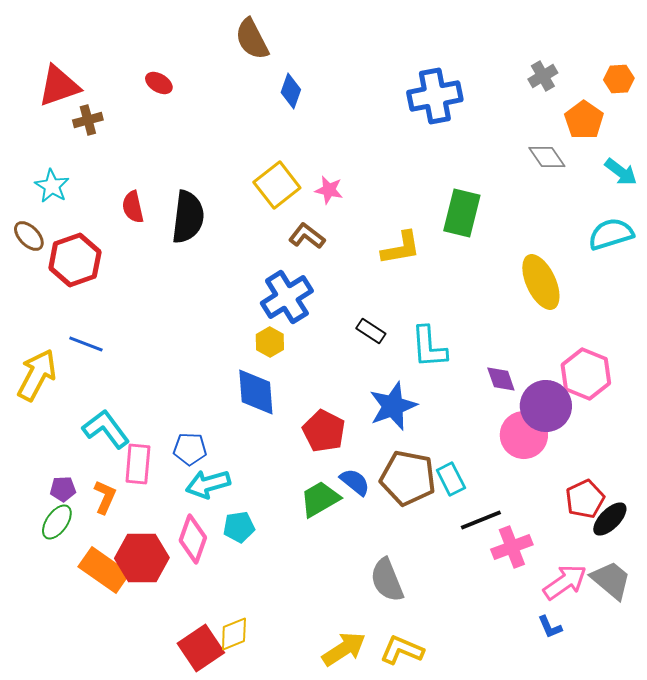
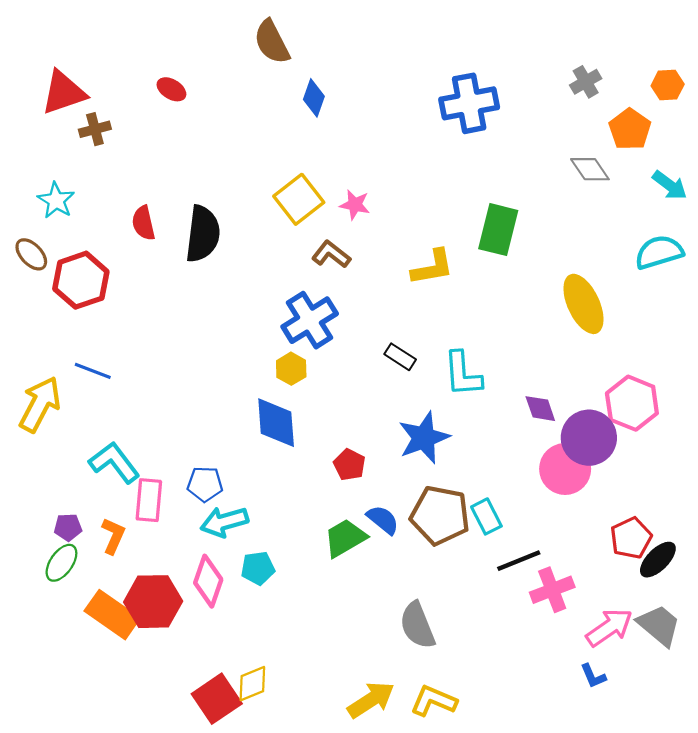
red pentagon: (324, 431) -> (349, 465), size x0.7

